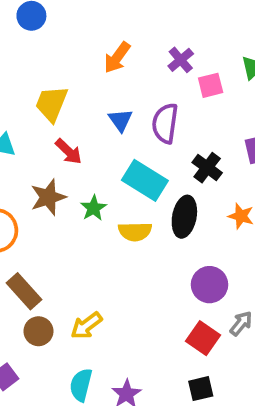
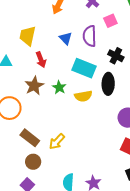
pink square: (211, 85) -> (110, 21), moved
red arrow: (68, 151) -> (41, 60), turned 35
yellow arrow: (86, 326) -> (57, 141), moved
brown circle: (38, 331) -> (33, 162), moved

